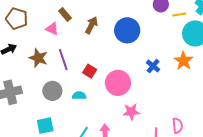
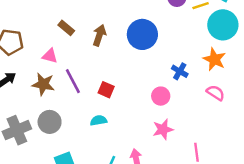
pink triangle: (52, 29) -> (50, 56), moved
pink circle: (118, 83) -> (161, 96), moved, size x0.6
gray circle: (52, 91) -> (50, 122), moved
pink semicircle: (177, 126) -> (216, 93), moved, turned -42

